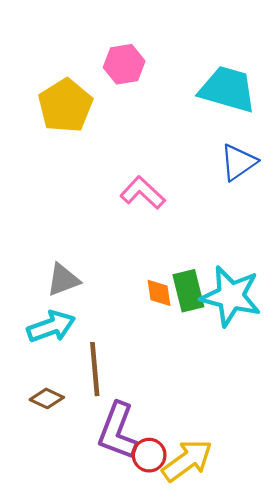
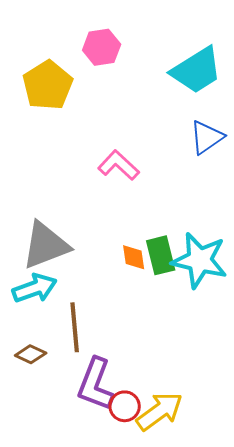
cyan trapezoid: (228, 89) -> (197, 70), turned 132
gray triangle: (63, 280) -> (46, 245), size x1.6

